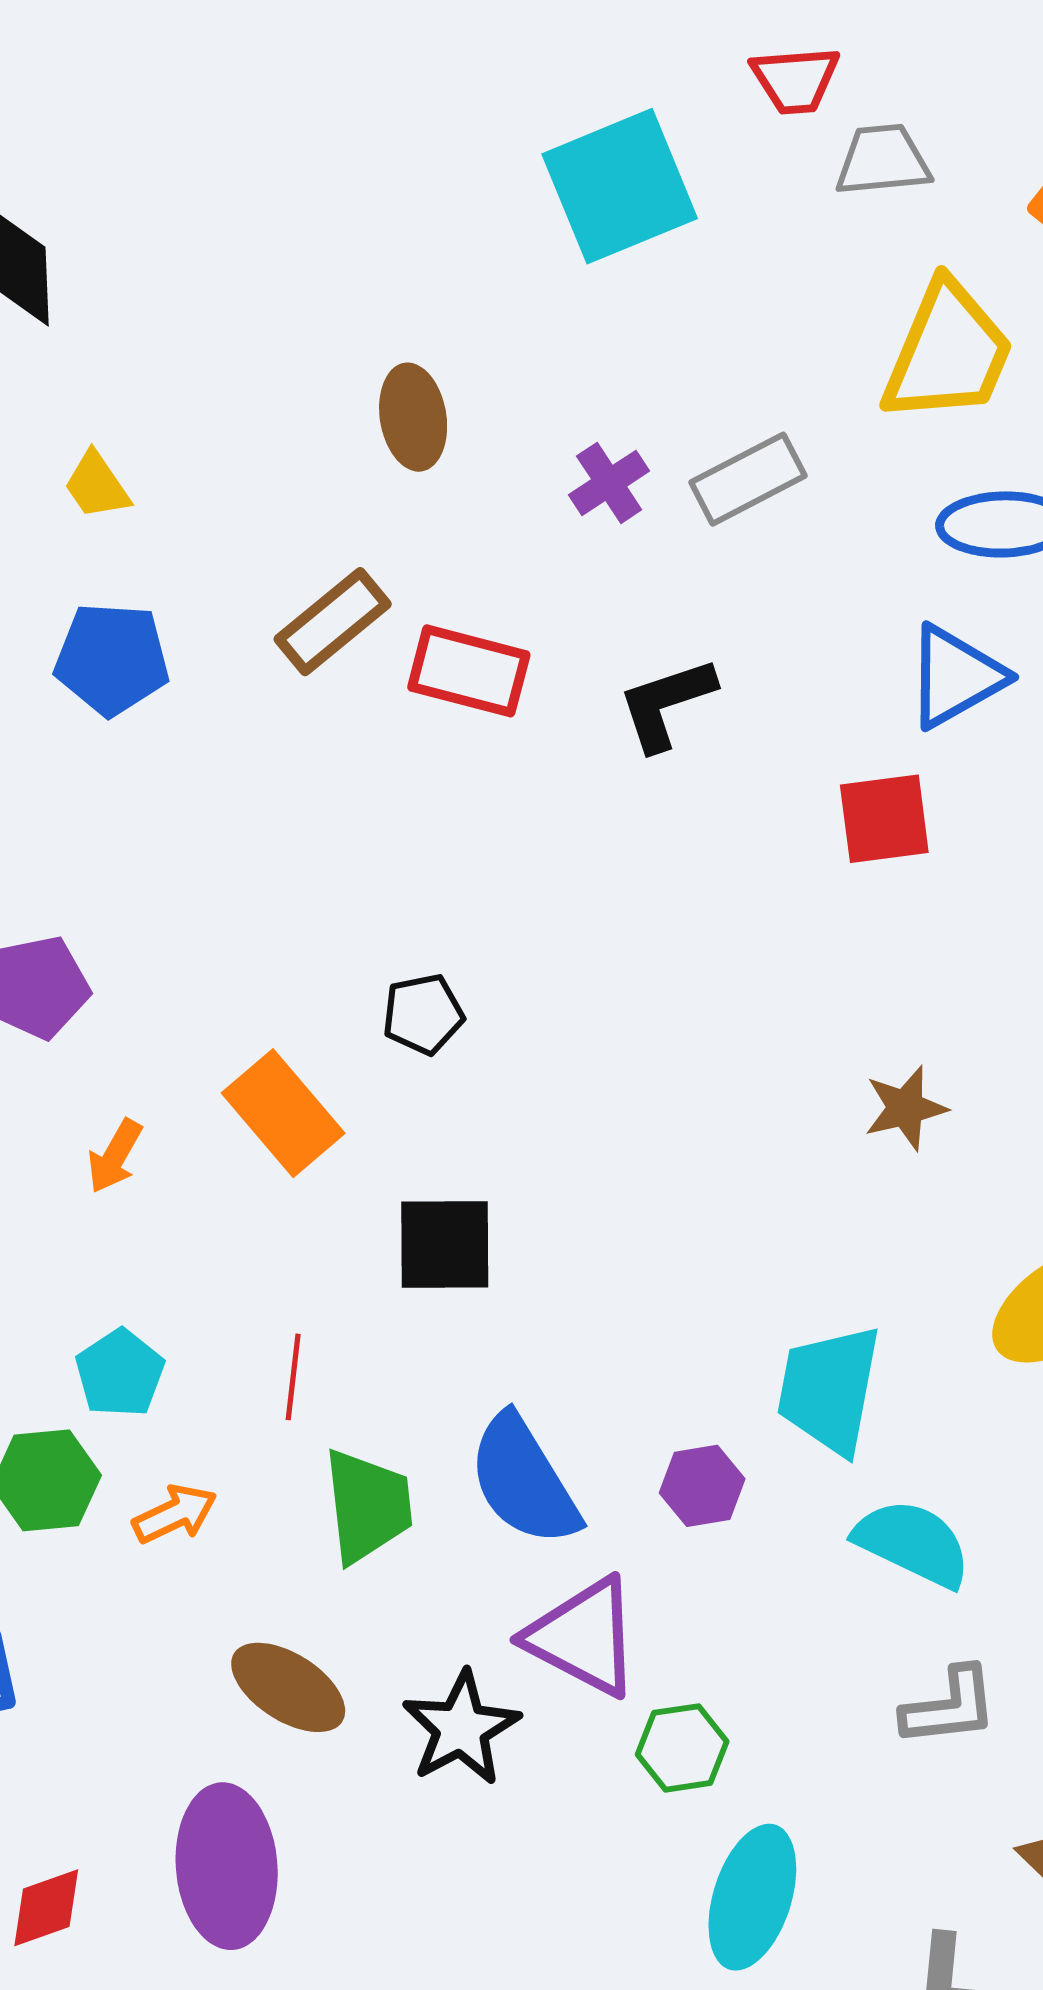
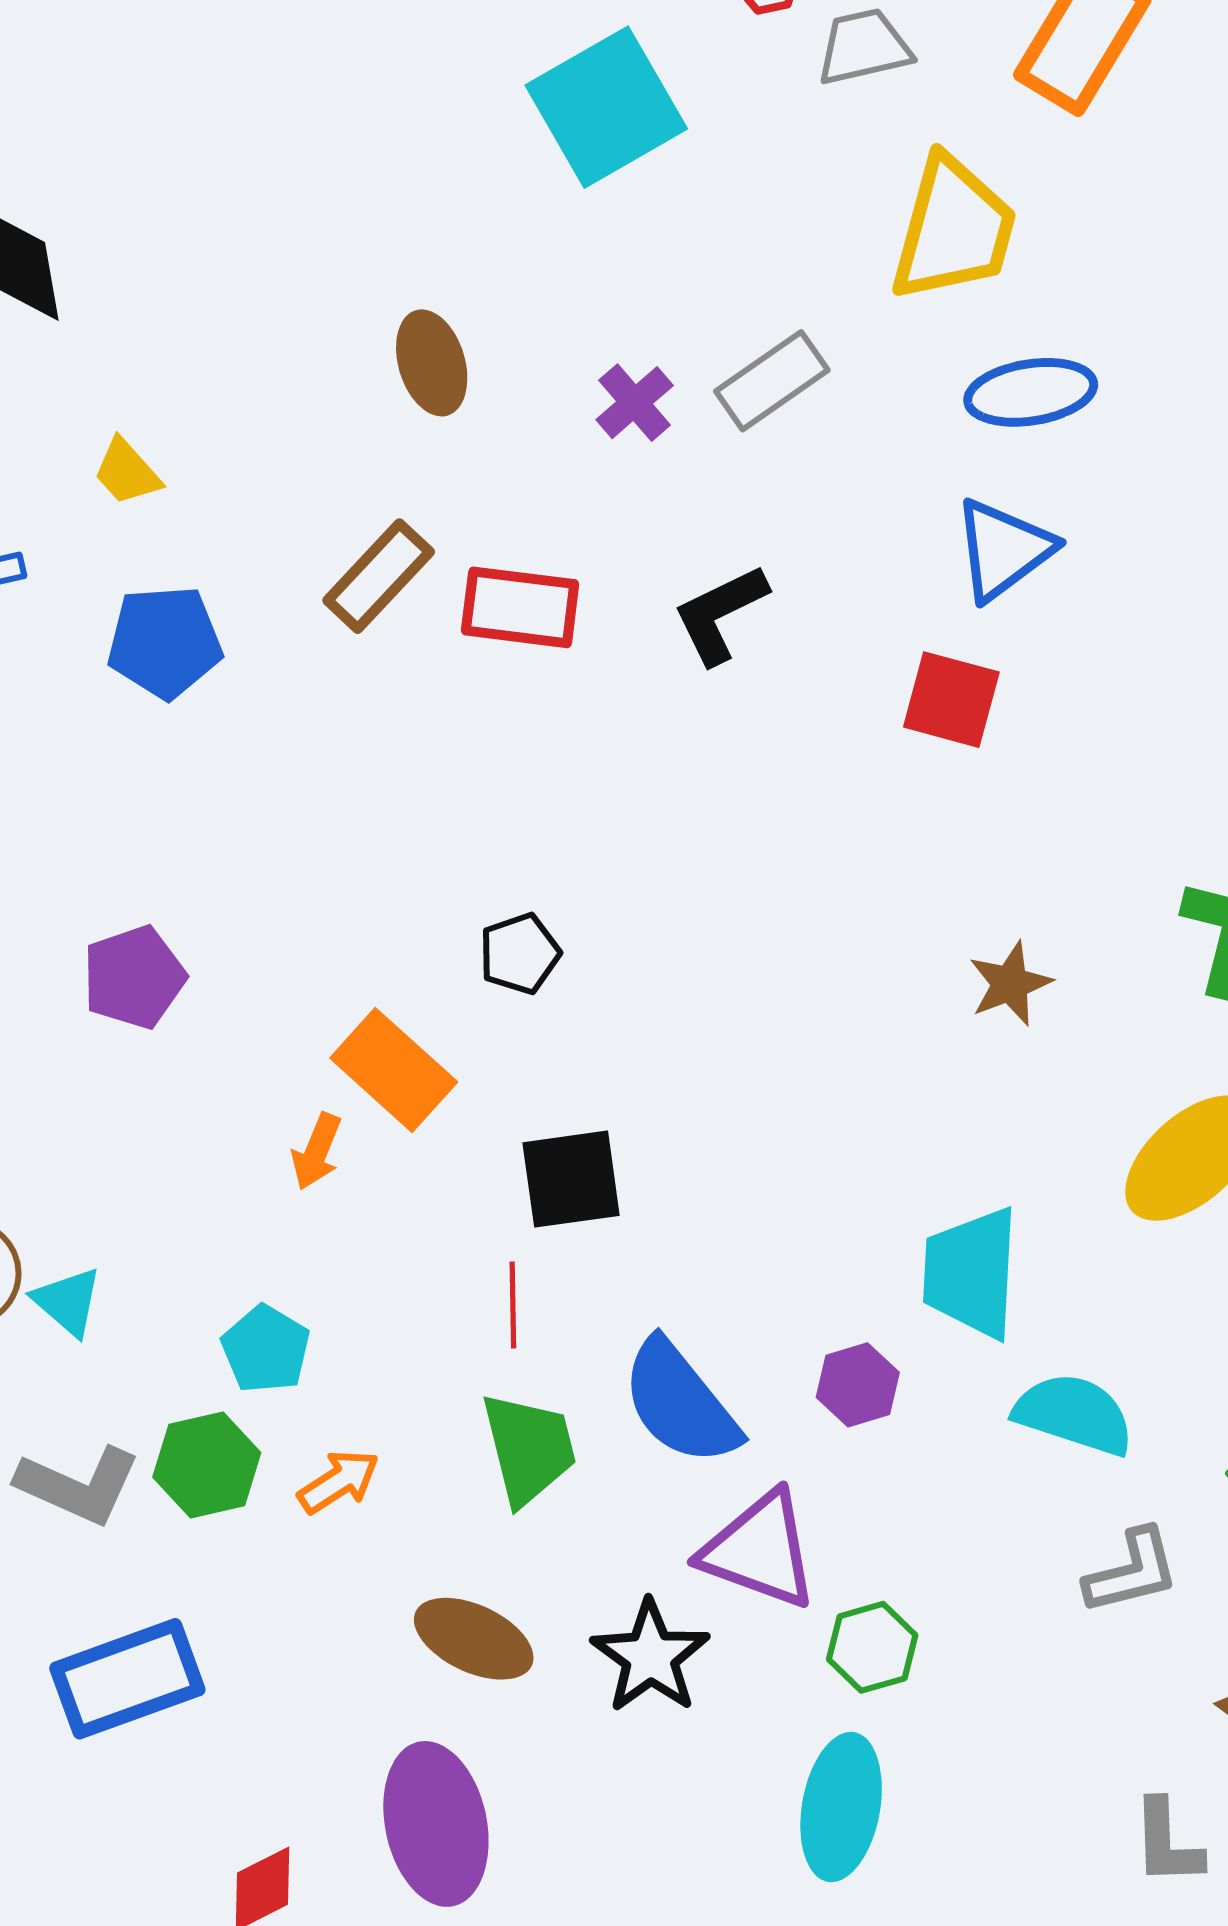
red square: (884, 819) -> (951, 700), turned 30
orange arrow: (115, 1156) -> (317, 1151), moved
red line: (293, 1377) -> (513, 1305), moved
cyan ellipse: (752, 1897) -> (841, 1807), moved

